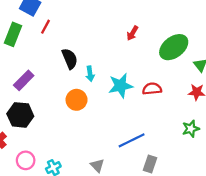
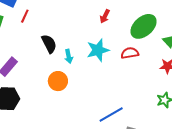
cyan star: (121, 86) -> (98, 50), moved
red semicircle: (152, 89) -> (130, 53), moved

